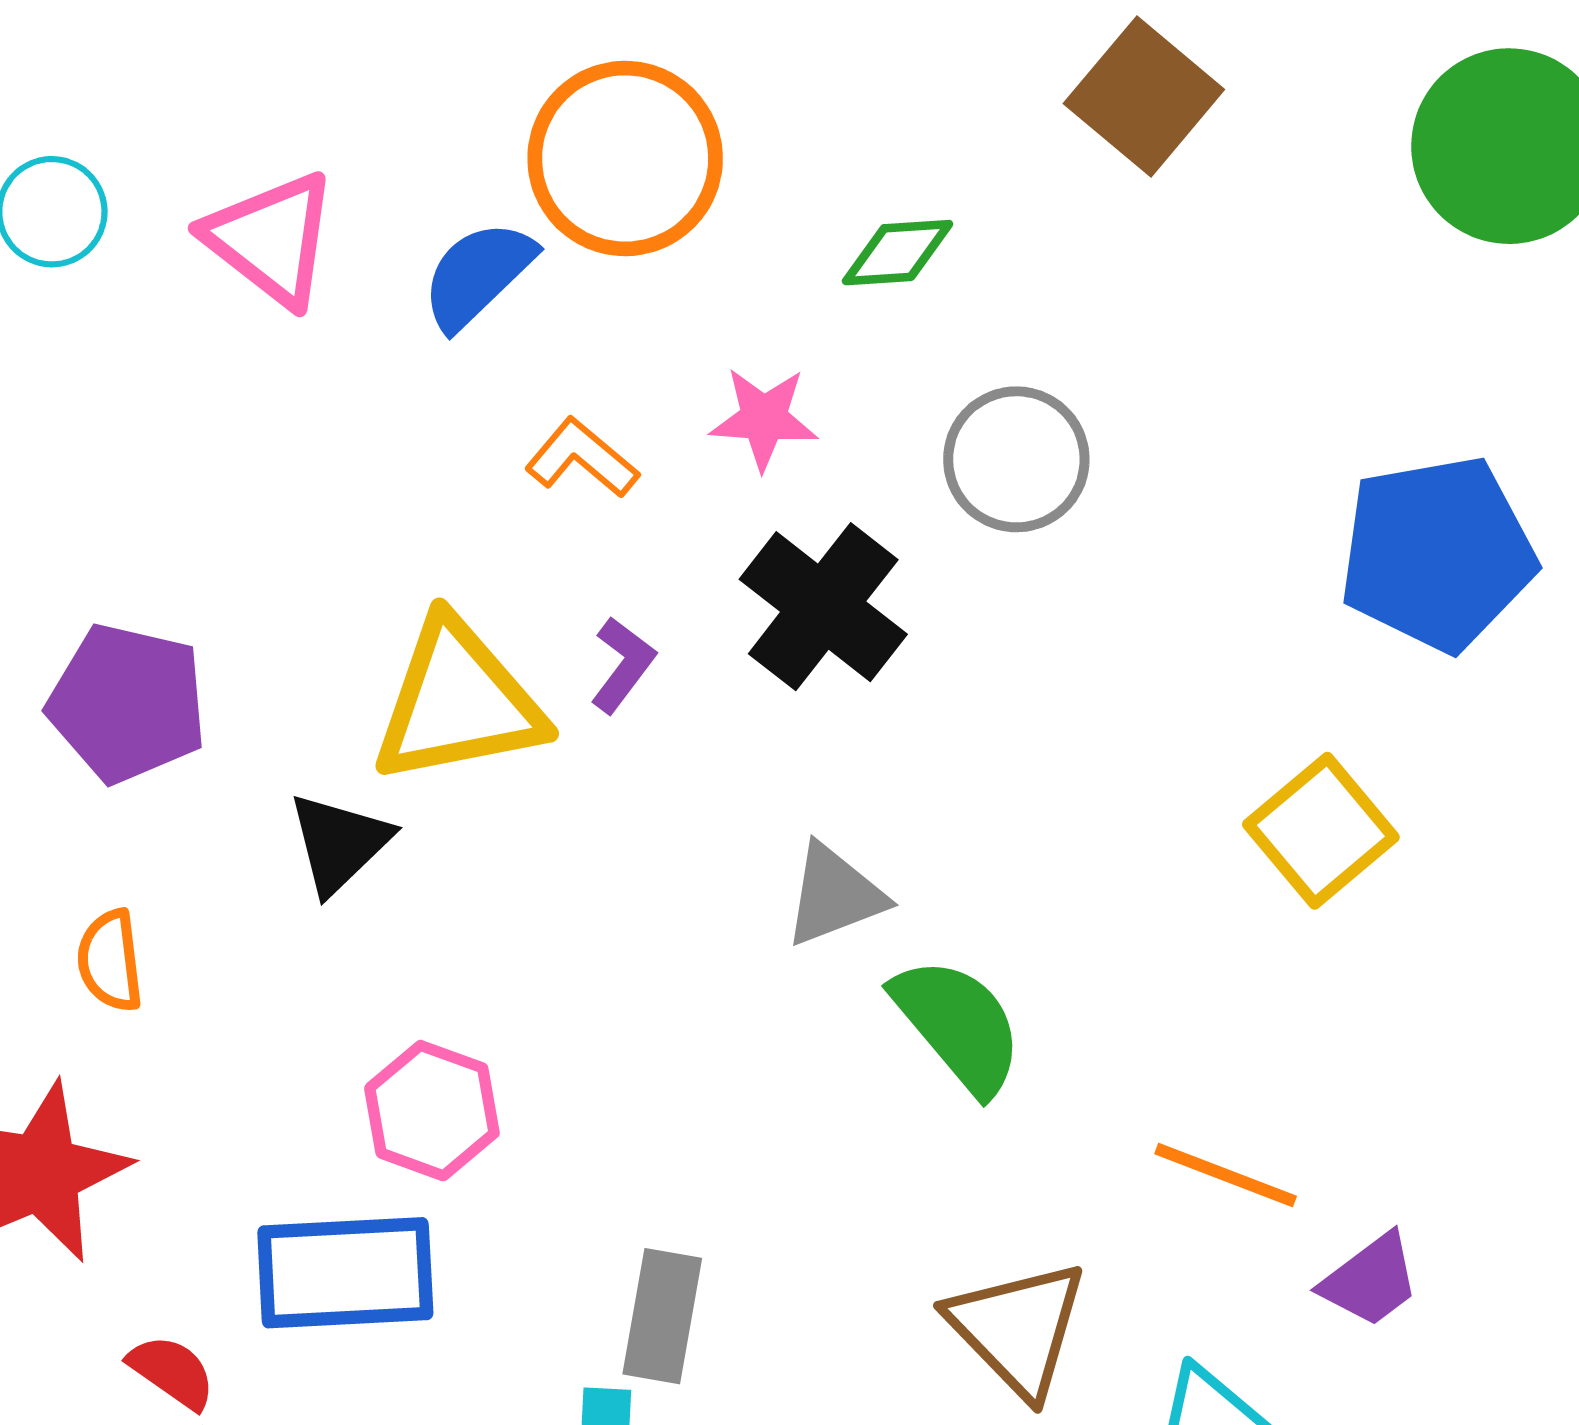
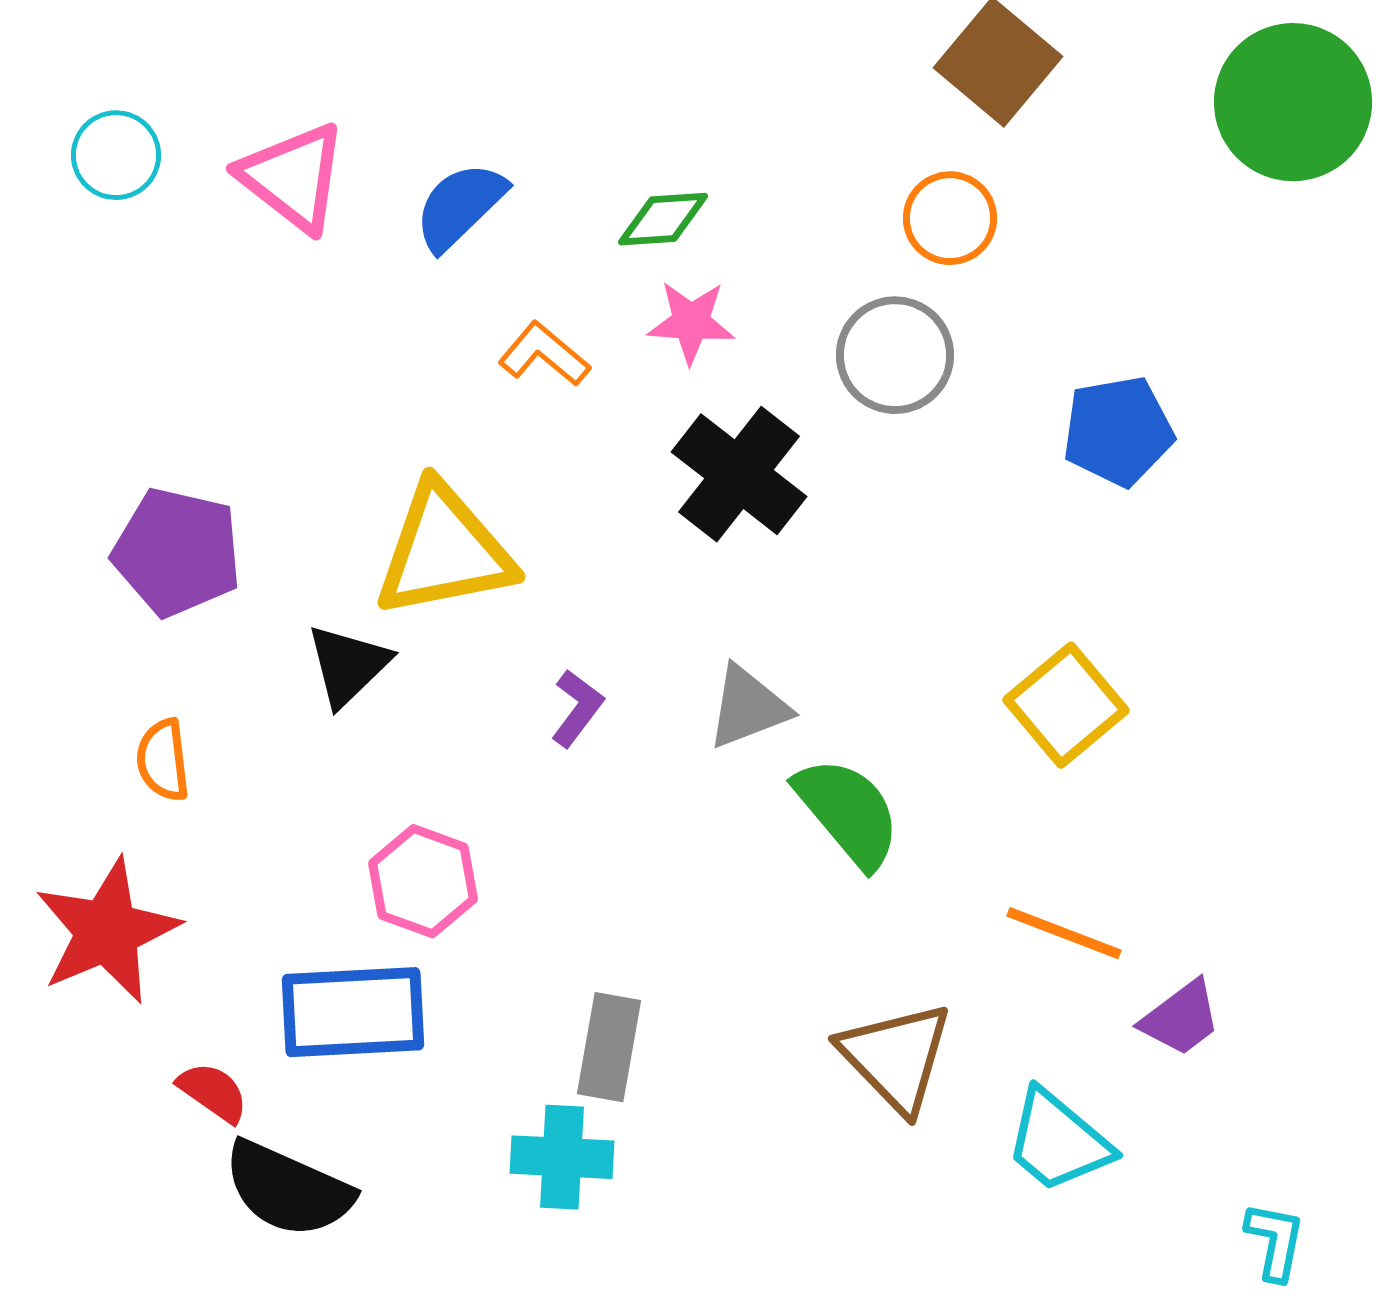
orange circle: (625, 158) -> (950, 218), moved, size x0.6
green diamond: (898, 253) -> (663, 219), moved
blue pentagon: (1437, 553) -> (1118, 431), moved, size x0.7
purple L-shape: (623, 665) -> (577, 708), moved
yellow square: (1321, 831) -> (1066, 705), moved

